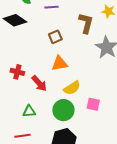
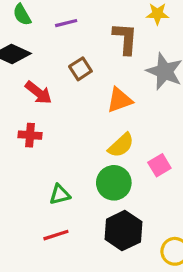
orange triangle: (60, 63) -> (120, 100), moved
red arrow: (39, 83) -> (38, 93), moved
pink square: (93, 104) -> (159, 165), turned -32

